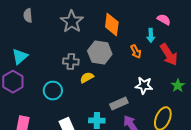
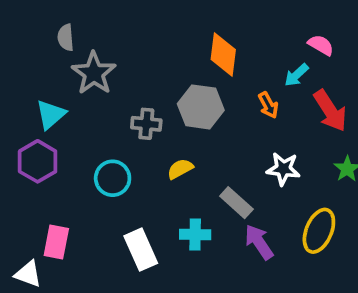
gray star: (72, 22) -> (94, 73), moved
cyan arrow: (151, 36) -> (296, 75), turned 48
yellow semicircle: (87, 78) -> (180, 169), moved
gray rectangle: (119, 104) -> (236, 203), turned 66

